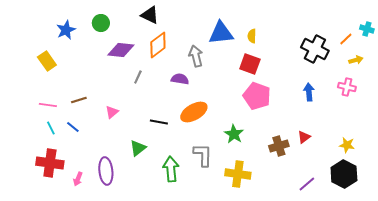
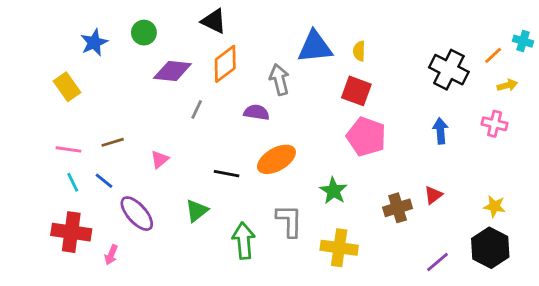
purple ellipse: (106, 171) -> (137, 214), moved, turned -36

